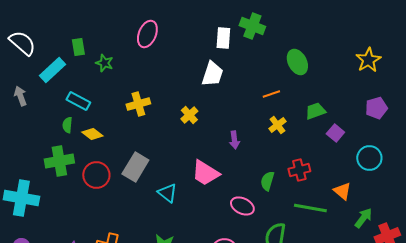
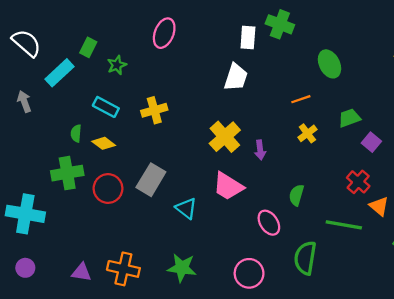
green rectangle: (78, 47) -> (88, 47), turned 36
green star: (104, 63) -> (117, 65), turned 30
cyan rectangle: (78, 101) -> (106, 107), moved
yellow cross: (189, 115) -> (225, 137), moved, size x1.6
red cross: (299, 170) -> (358, 182), moved, turned -35
pink ellipse: (242, 206) -> (269, 223), turned 30

